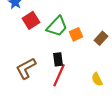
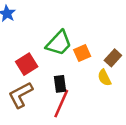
red square: (31, 20) -> (27, 64), moved
yellow semicircle: (97, 79) -> (104, 78), moved

